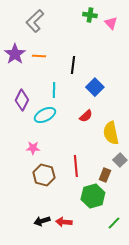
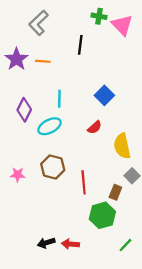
pink triangle: (111, 23) -> (122, 25), size x1.5
black line: (73, 65) -> (80, 45), moved
pink star: (33, 148) -> (18, 175), moved
brown hexagon: (44, 175) -> (53, 167), moved

